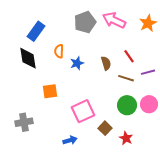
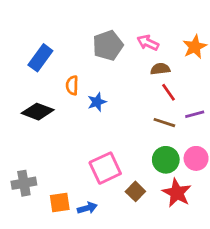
pink arrow: (114, 20) -> (148, 43), size x0.7
black diamond: (28, 58) -> (38, 112), moved, turned -60
brown semicircle: (106, 63) -> (160, 69), moved, turned -80
orange square: (50, 91) -> (60, 202), moved
red star: (126, 138) -> (177, 193), moved, size x1.5

